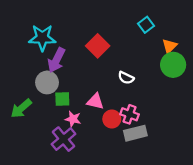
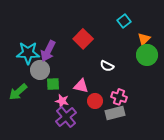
cyan star: (42, 38) -> (28, 53), moved
pink cross: (129, 114) -> (119, 97), moved
purple cross: (64, 139) -> (66, 117), moved

